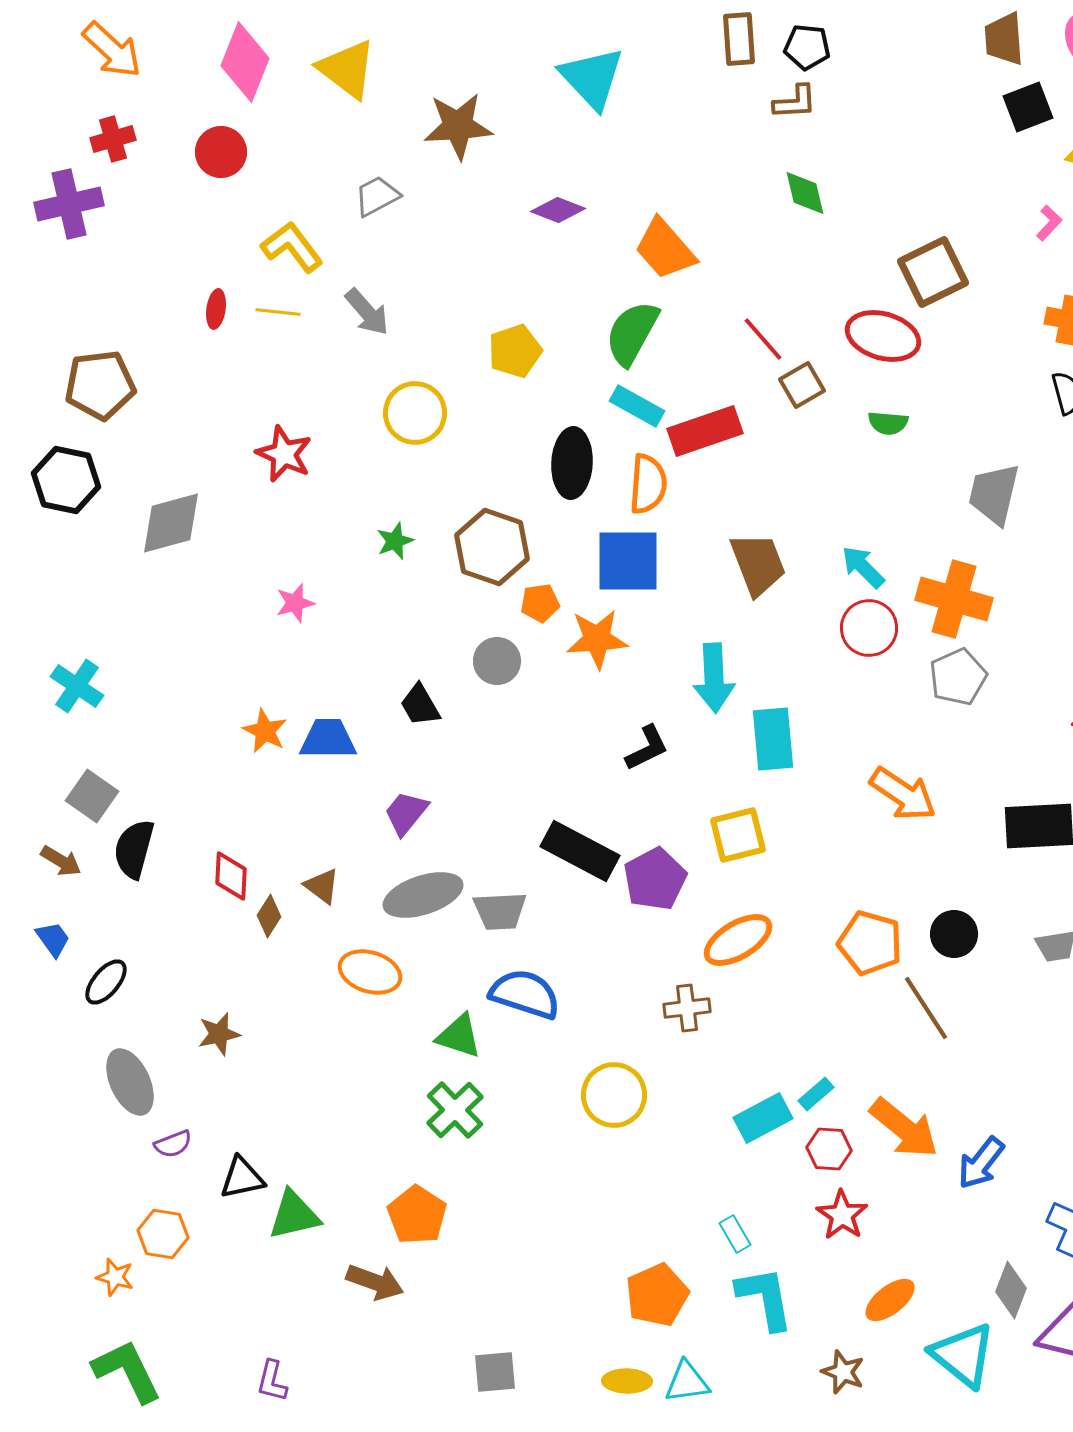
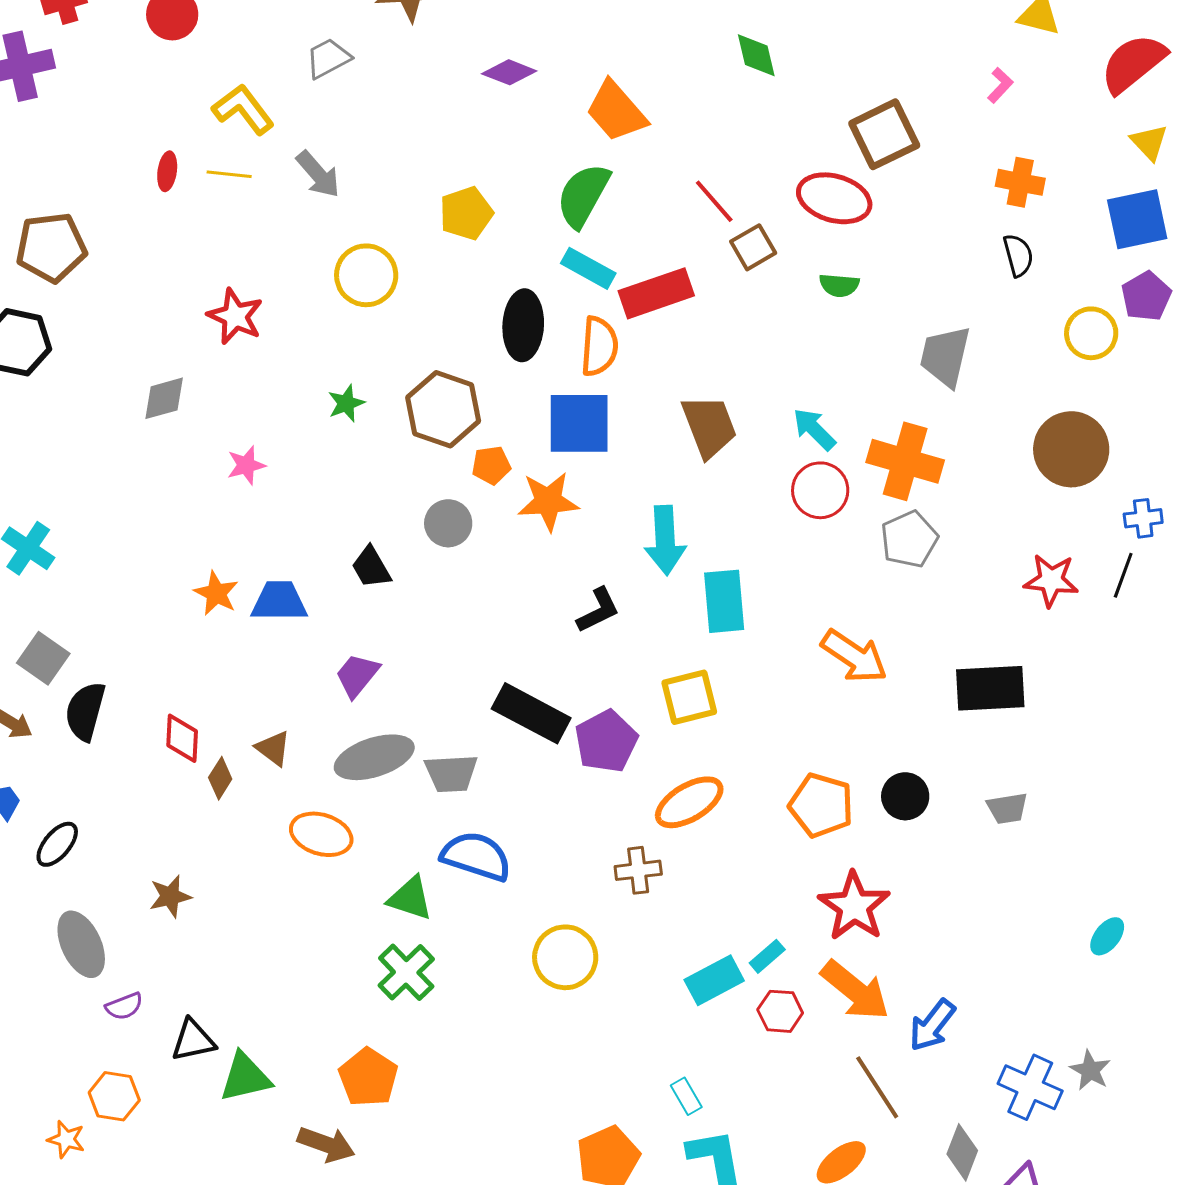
gray diamond: (171, 523) -> (164, 398), moved, size x0.7
brown line: (926, 1008) -> (877, 1087), moved
red star: (842, 1215) -> (854, 906), moved, size x1.4

